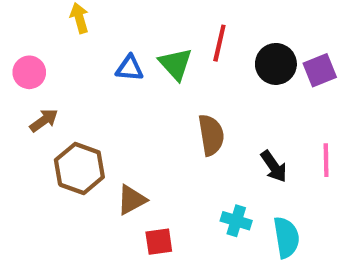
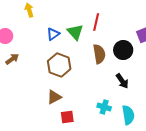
black circle: (276, 64) -> (123, 50), moved
blue triangle: (130, 68) -> (53, 34), turned -40
brown semicircle: (211, 135) -> (99, 54), moved
brown hexagon: (79, 168) -> (59, 65), moved

